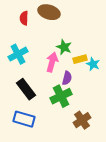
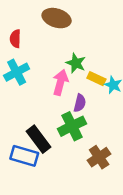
red semicircle: (24, 18) -> (15, 39), moved
yellow rectangle: (80, 59) -> (96, 79), turned 40
black rectangle: (26, 89) -> (38, 139), moved

